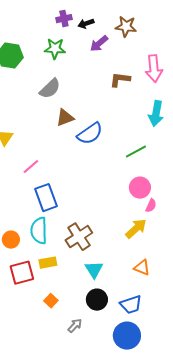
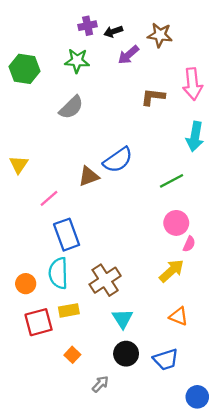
brown triangle: (65, 118) -> (89, 176), moved
blue circle: (127, 336) -> (197, 397), moved, size x0.7

